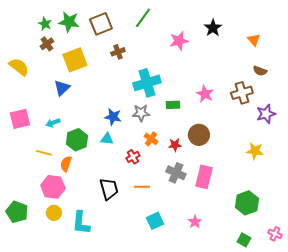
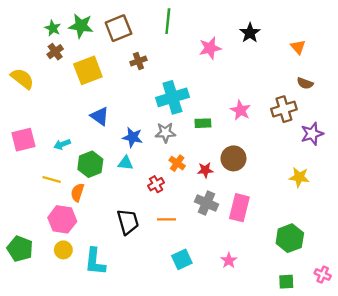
green line: (143, 18) -> (168, 21), turned -30
blue triangle: (62, 88) -> (100, 116), moved, turned -42
green square: (244, 240) -> (286, 282), turned -32

